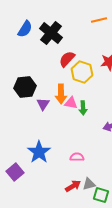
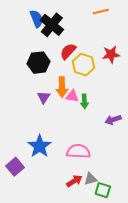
blue semicircle: (25, 29) -> (36, 19), moved, turned -54
black hexagon: (25, 87) -> (39, 63), moved
pink semicircle: (77, 157) -> (78, 151), size x1.6

